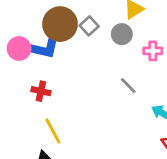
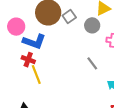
blue L-shape: (44, 48) -> (34, 42), moved
yellow line: (53, 131) -> (36, 75), moved

